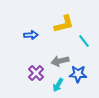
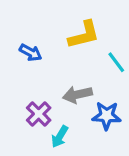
blue arrow: (31, 35) -> (31, 53), turned 32
cyan arrow: (58, 85) -> (60, 137), moved

